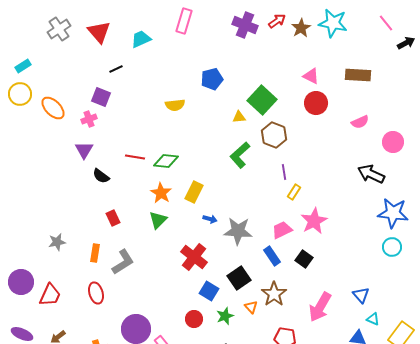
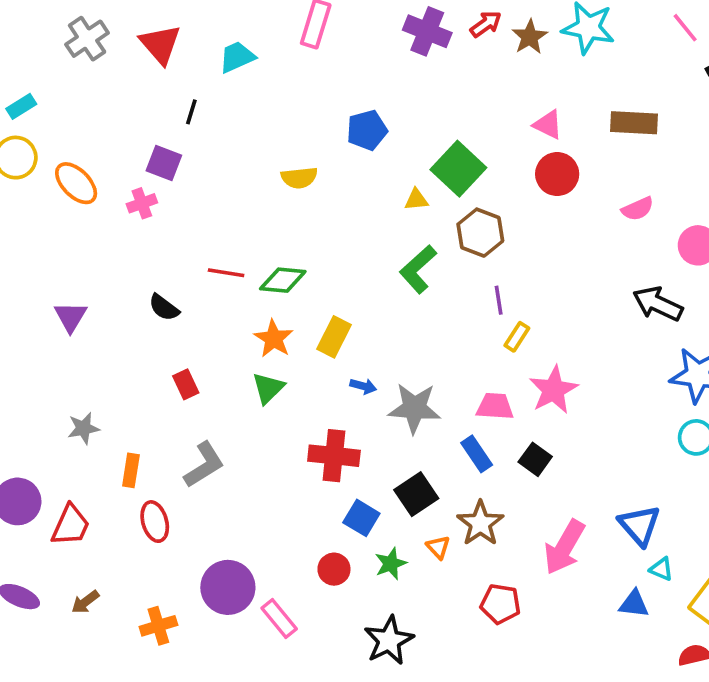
black line: (116, 69) -> (191, 112), turned -48
purple triangle: (84, 150) -> (71, 317), moved
pink trapezoid: (282, 230) -> (495, 406), turned 30
orange rectangle: (95, 253) -> (131, 470), moved
red cross: (194, 257) -> (334, 456), turned -32
blue triangle: (361, 295) -> (639, 525), size x1.4

